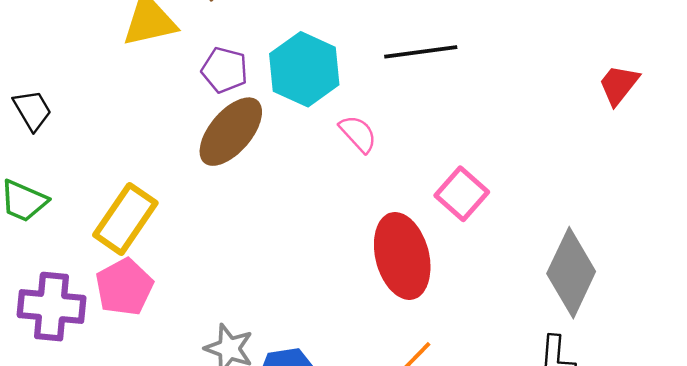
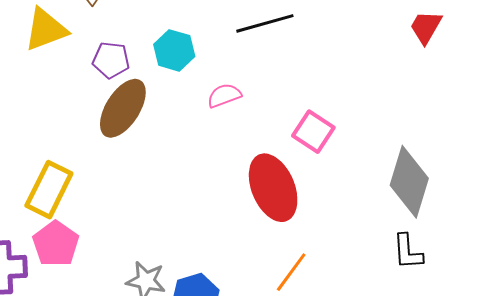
cyan hexagon: (304, 69) -> (174, 50), size x0.7
pink semicircle: (358, 134) -> (224, 96), turned -60

